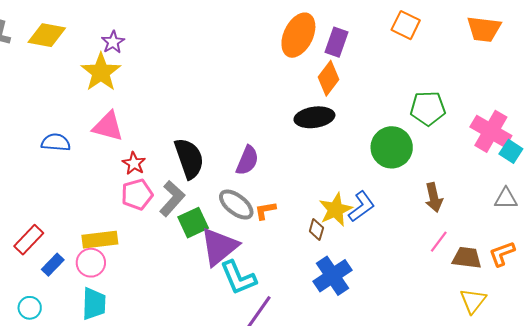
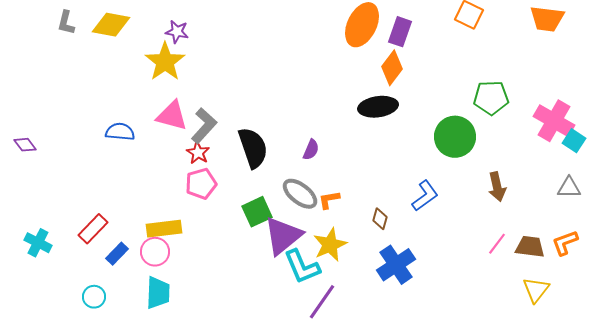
purple star: (113, 42) -> (177, 32), turned -30
purple semicircle: (247, 160) -> (311, 150), size x0.7
gray L-shape: (172, 199) -> (204, 126), moved
yellow star: (336, 210) -> (330, 245), moved
pink line: (439, 242) -> (497, 244), moved

